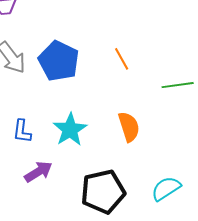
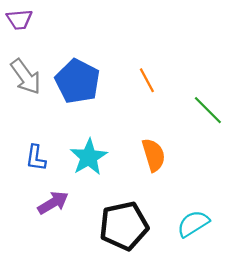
green line: (178, 85) -> (208, 110), turned 52

